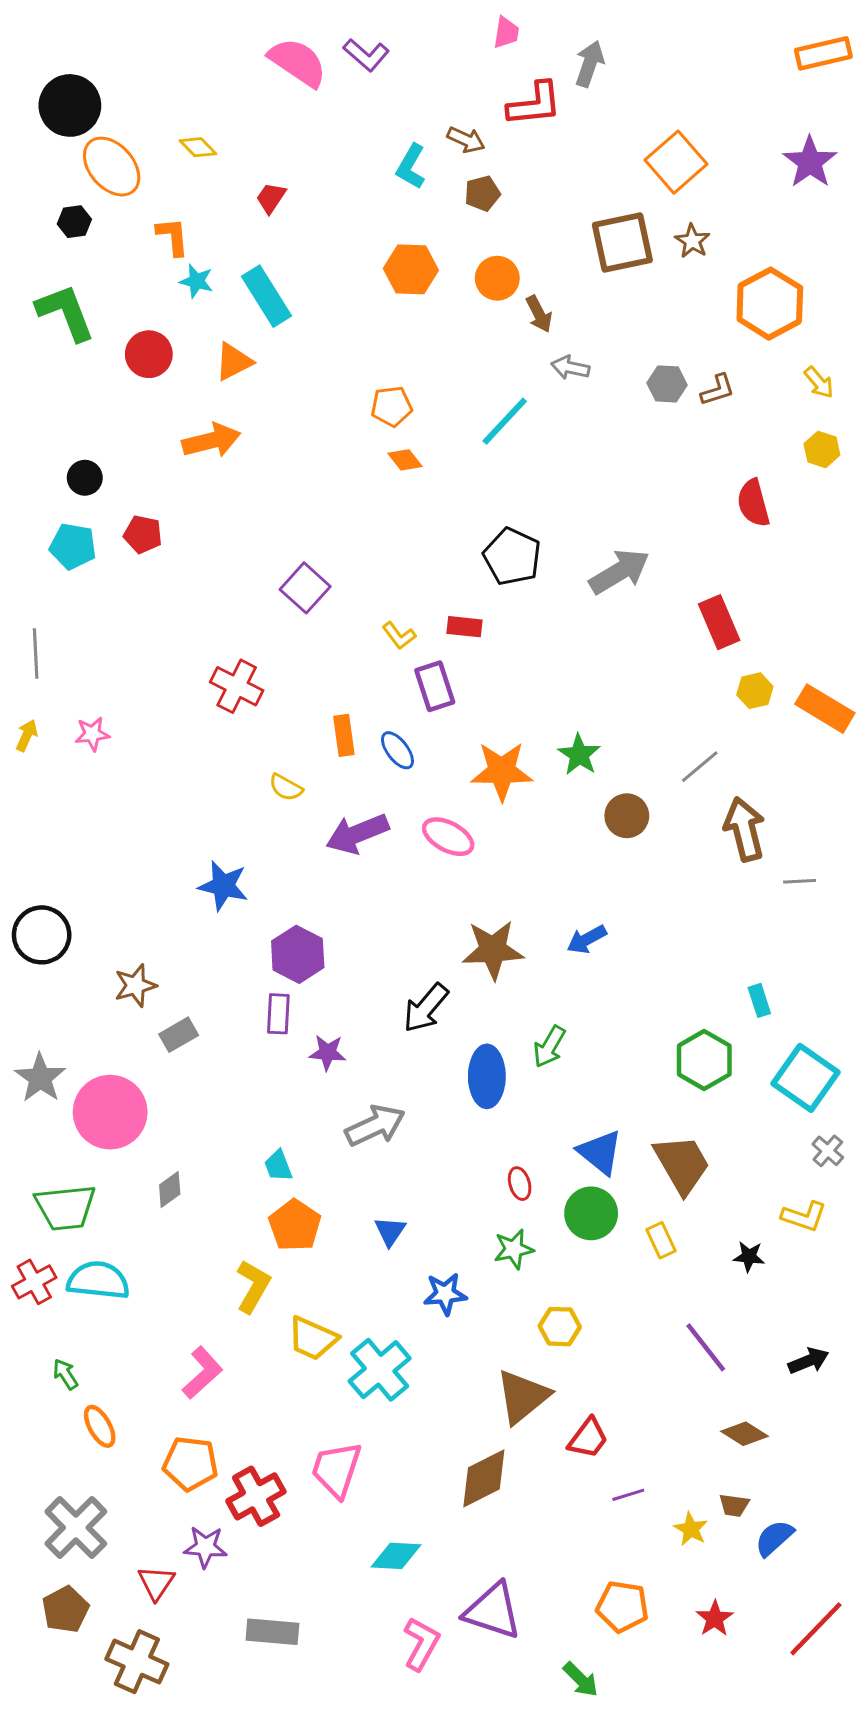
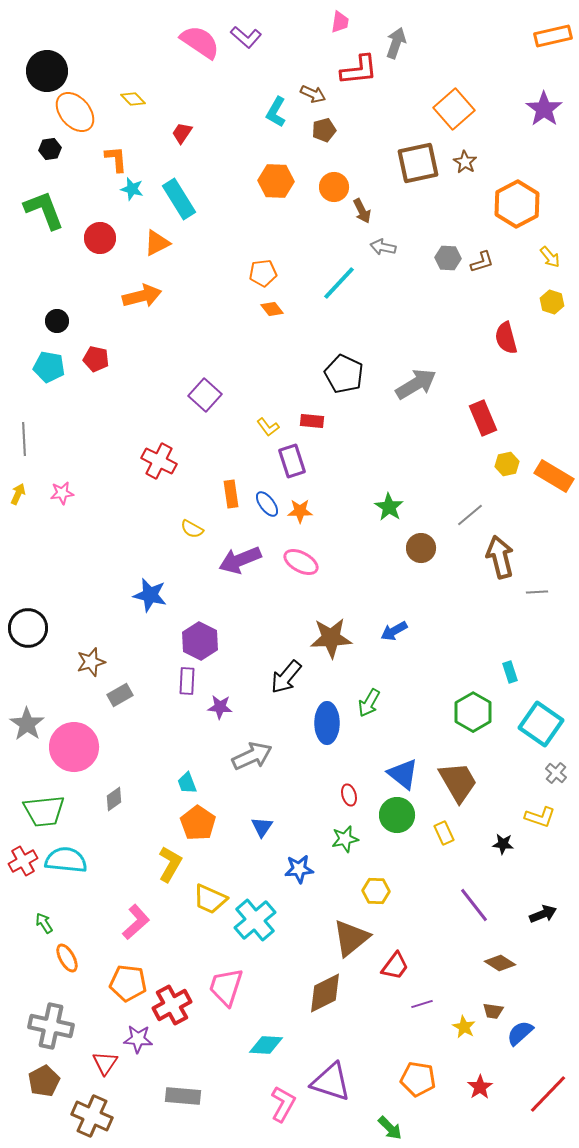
orange star: (502, 771) -> (300, 511), moved, size x0.6
gray cross: (76, 1528) -> (51, 1026), turned -33

